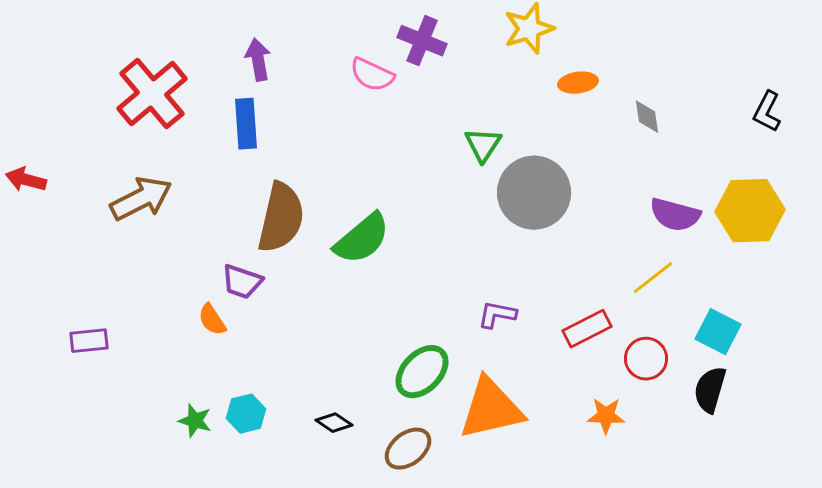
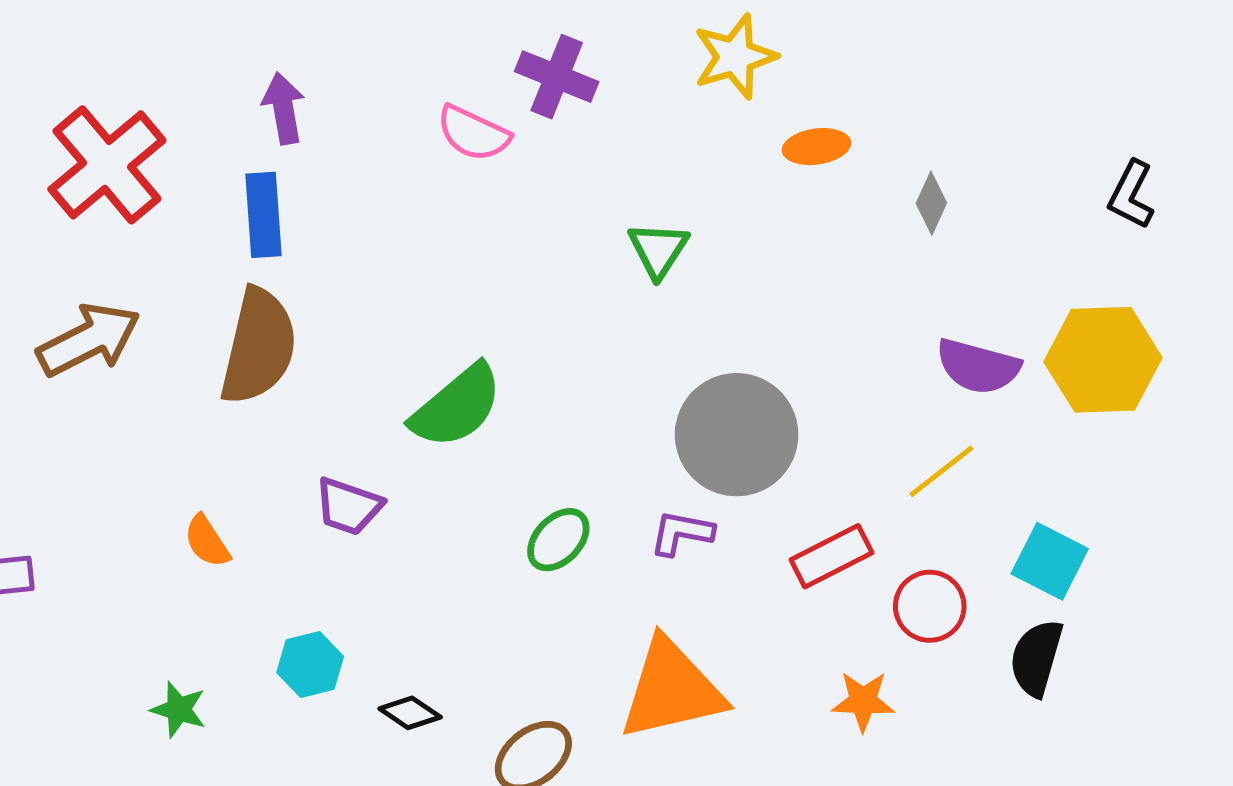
gray diamond: (647, 117) -> (931, 203), turned 33
gray circle: (534, 193) -> (737, 435), moved
brown semicircle: (281, 218) -> (259, 346), moved
purple trapezoid: (242, 282) -> (348, 506), moved
green ellipse: (422, 372) -> (558, 540), moved, size x0.7
cyan hexagon: (246, 414) -> (310, 665), moved

